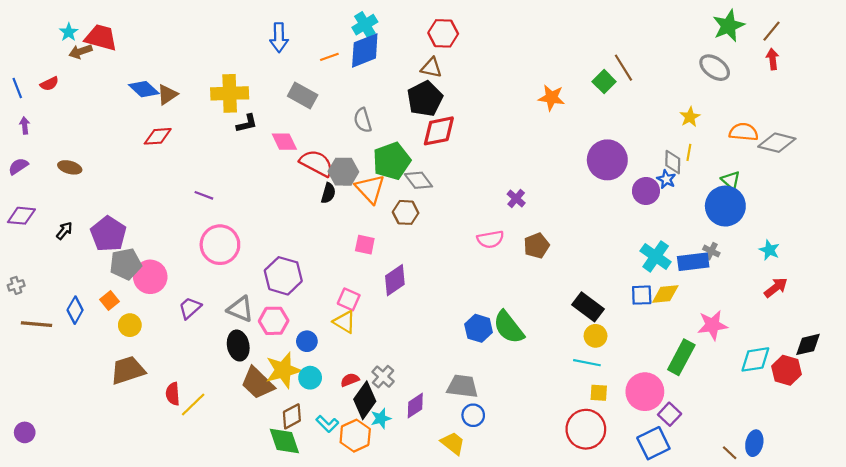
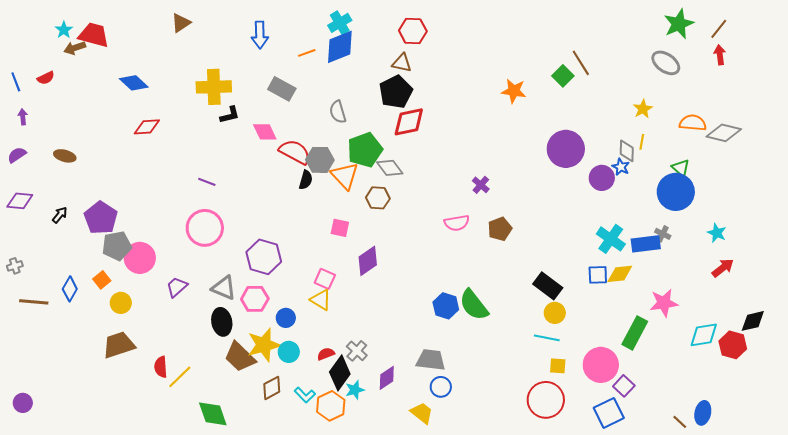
brown triangle: (167, 94) -> (181, 23), moved
purple line: (204, 195) -> (207, 182), moved
green diamond: (284, 441) -> (213, 414), moved

